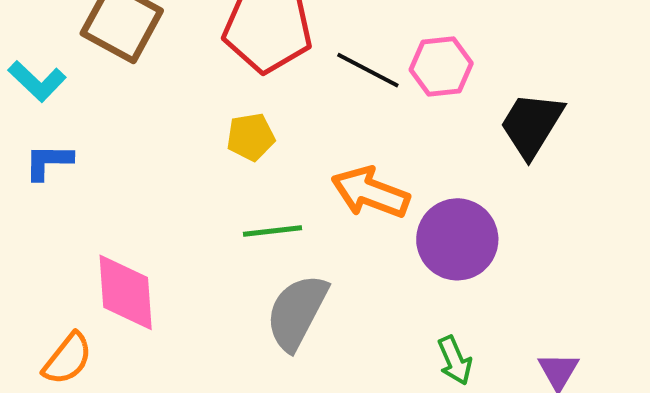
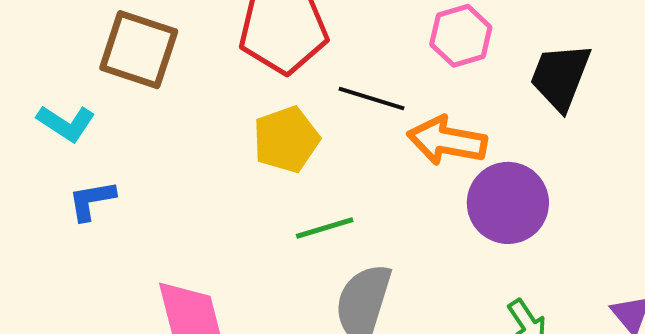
black line: (368, 70) -> (371, 98), moved
yellow pentagon: (251, 137) -> (286, 139), size x1.4
orange arrow: (370, 192) -> (447, 141), moved

